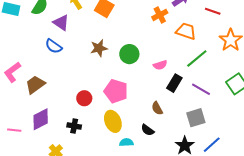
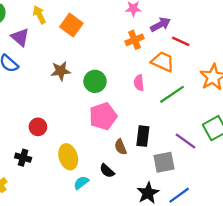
red line: (213, 11) -> (181, 41), moved
pink semicircle: (160, 65) -> (139, 83), moved, turned 96
black rectangle: (174, 83) -> (143, 136), moved, turned -30
purple line: (201, 89) -> (186, 141), moved
pink pentagon: (116, 91) -> (103, 116), moved, turned 30
cyan semicircle: (126, 142) -> (81, 183), turned -40

